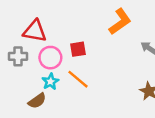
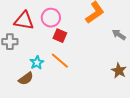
red square: (78, 49) -> (60, 36), turned 32
pink circle: (50, 58) -> (51, 18), moved

